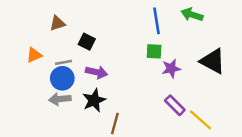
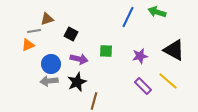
blue line: (156, 21) -> (128, 17), turned 35
green square: (154, 51) -> (106, 51), moved
gray line: (64, 62) -> (34, 31), moved
yellow line: (201, 120) -> (168, 81), moved

